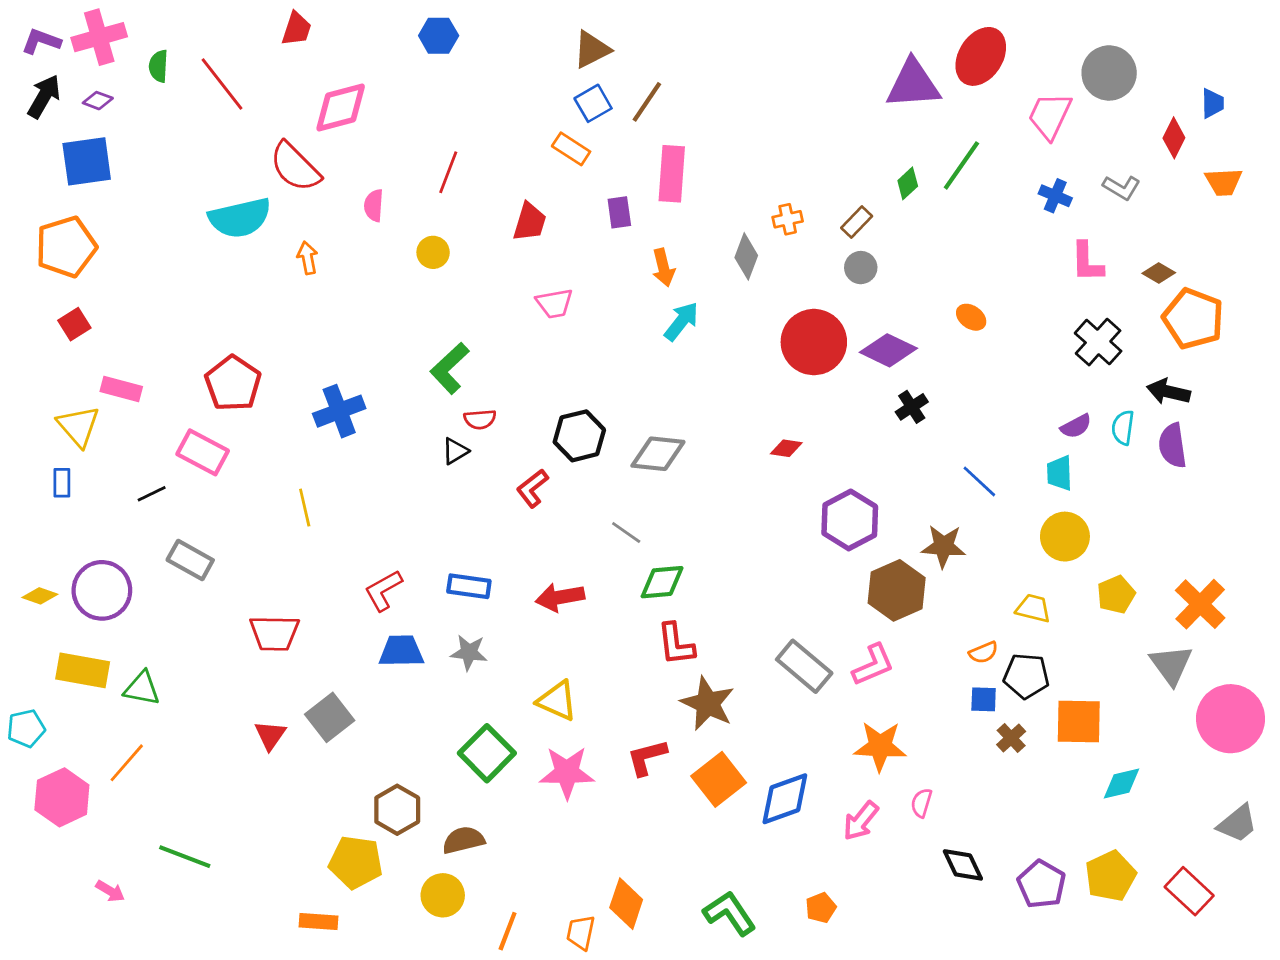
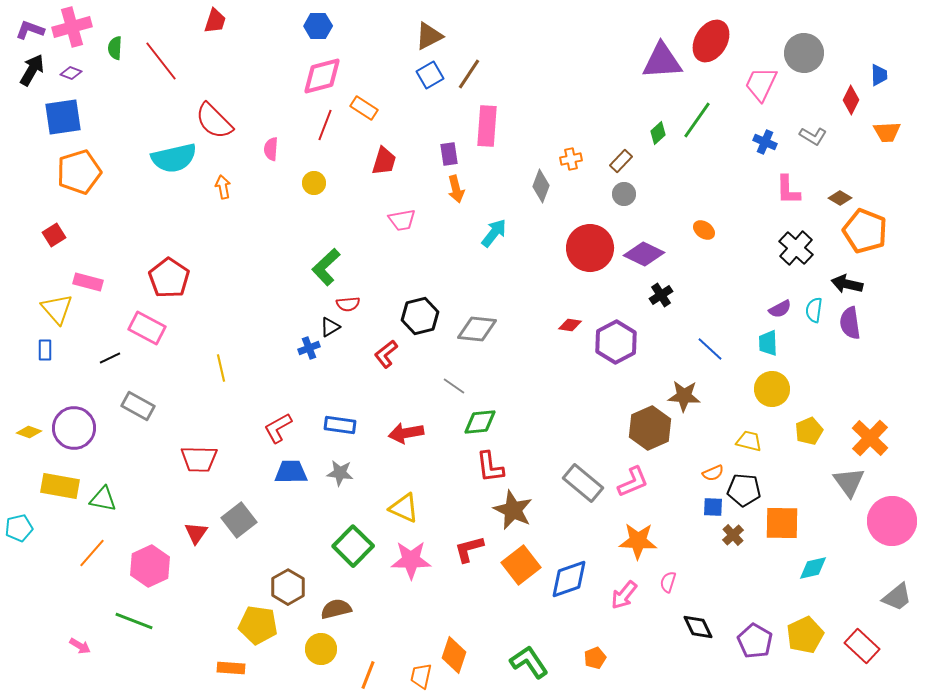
pink diamond: (341, 107) -> (322, 76), moved
orange rectangle: (571, 149) -> (364, 108), moved
orange pentagon: (66, 247) -> (79, 172), moved
orange arrow: (663, 268) -> (456, 189), moved
blue cross: (339, 411) -> (309, 348), moved, size x0.6
purple hexagon: (850, 520) -> (616, 342), moved
pink hexagon: (62, 797) -> (150, 566), moved

